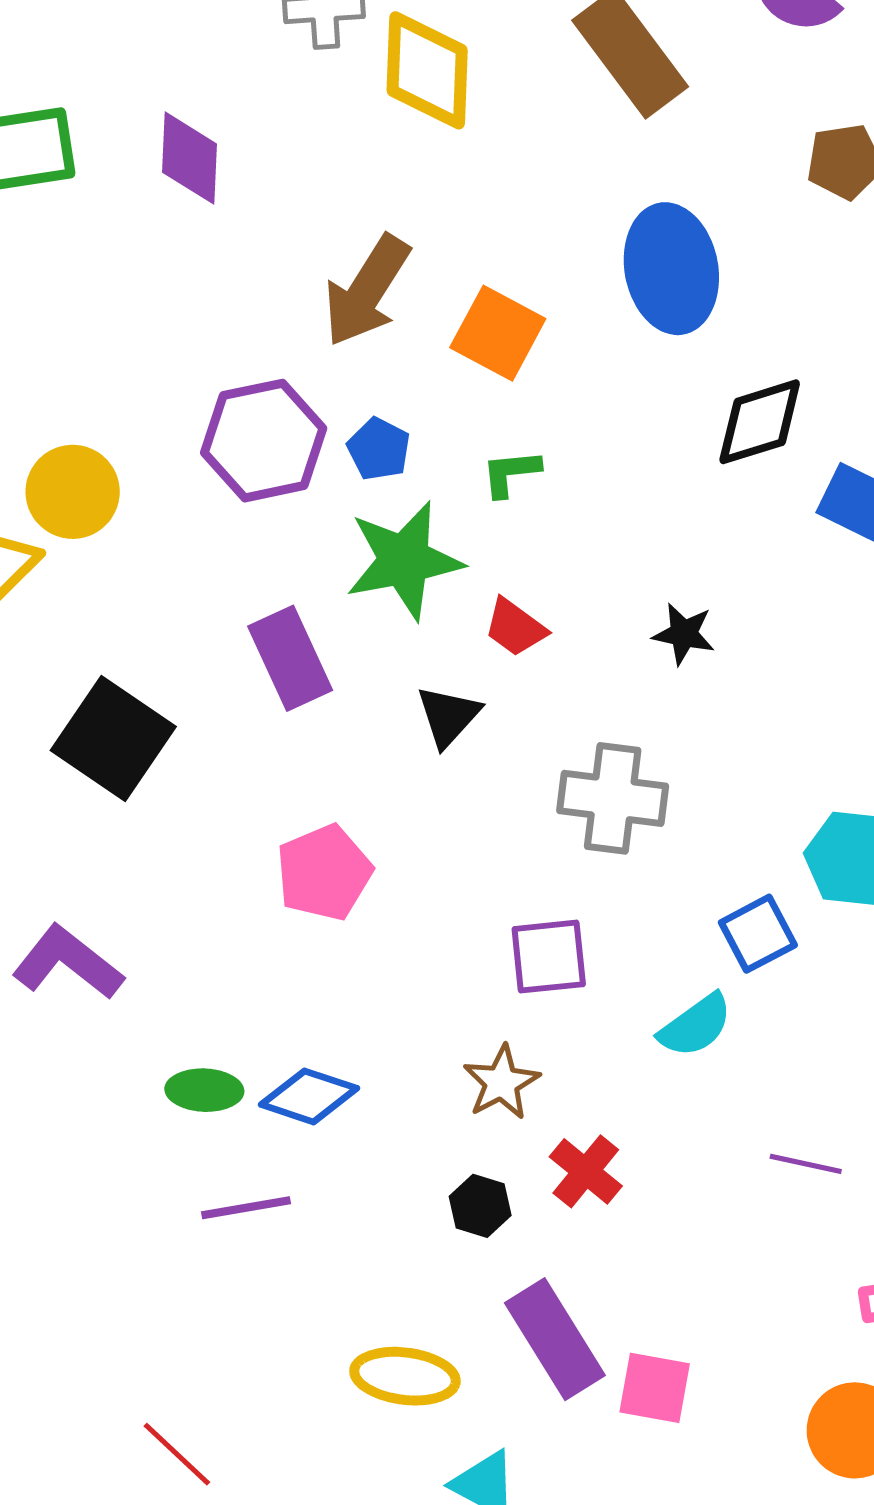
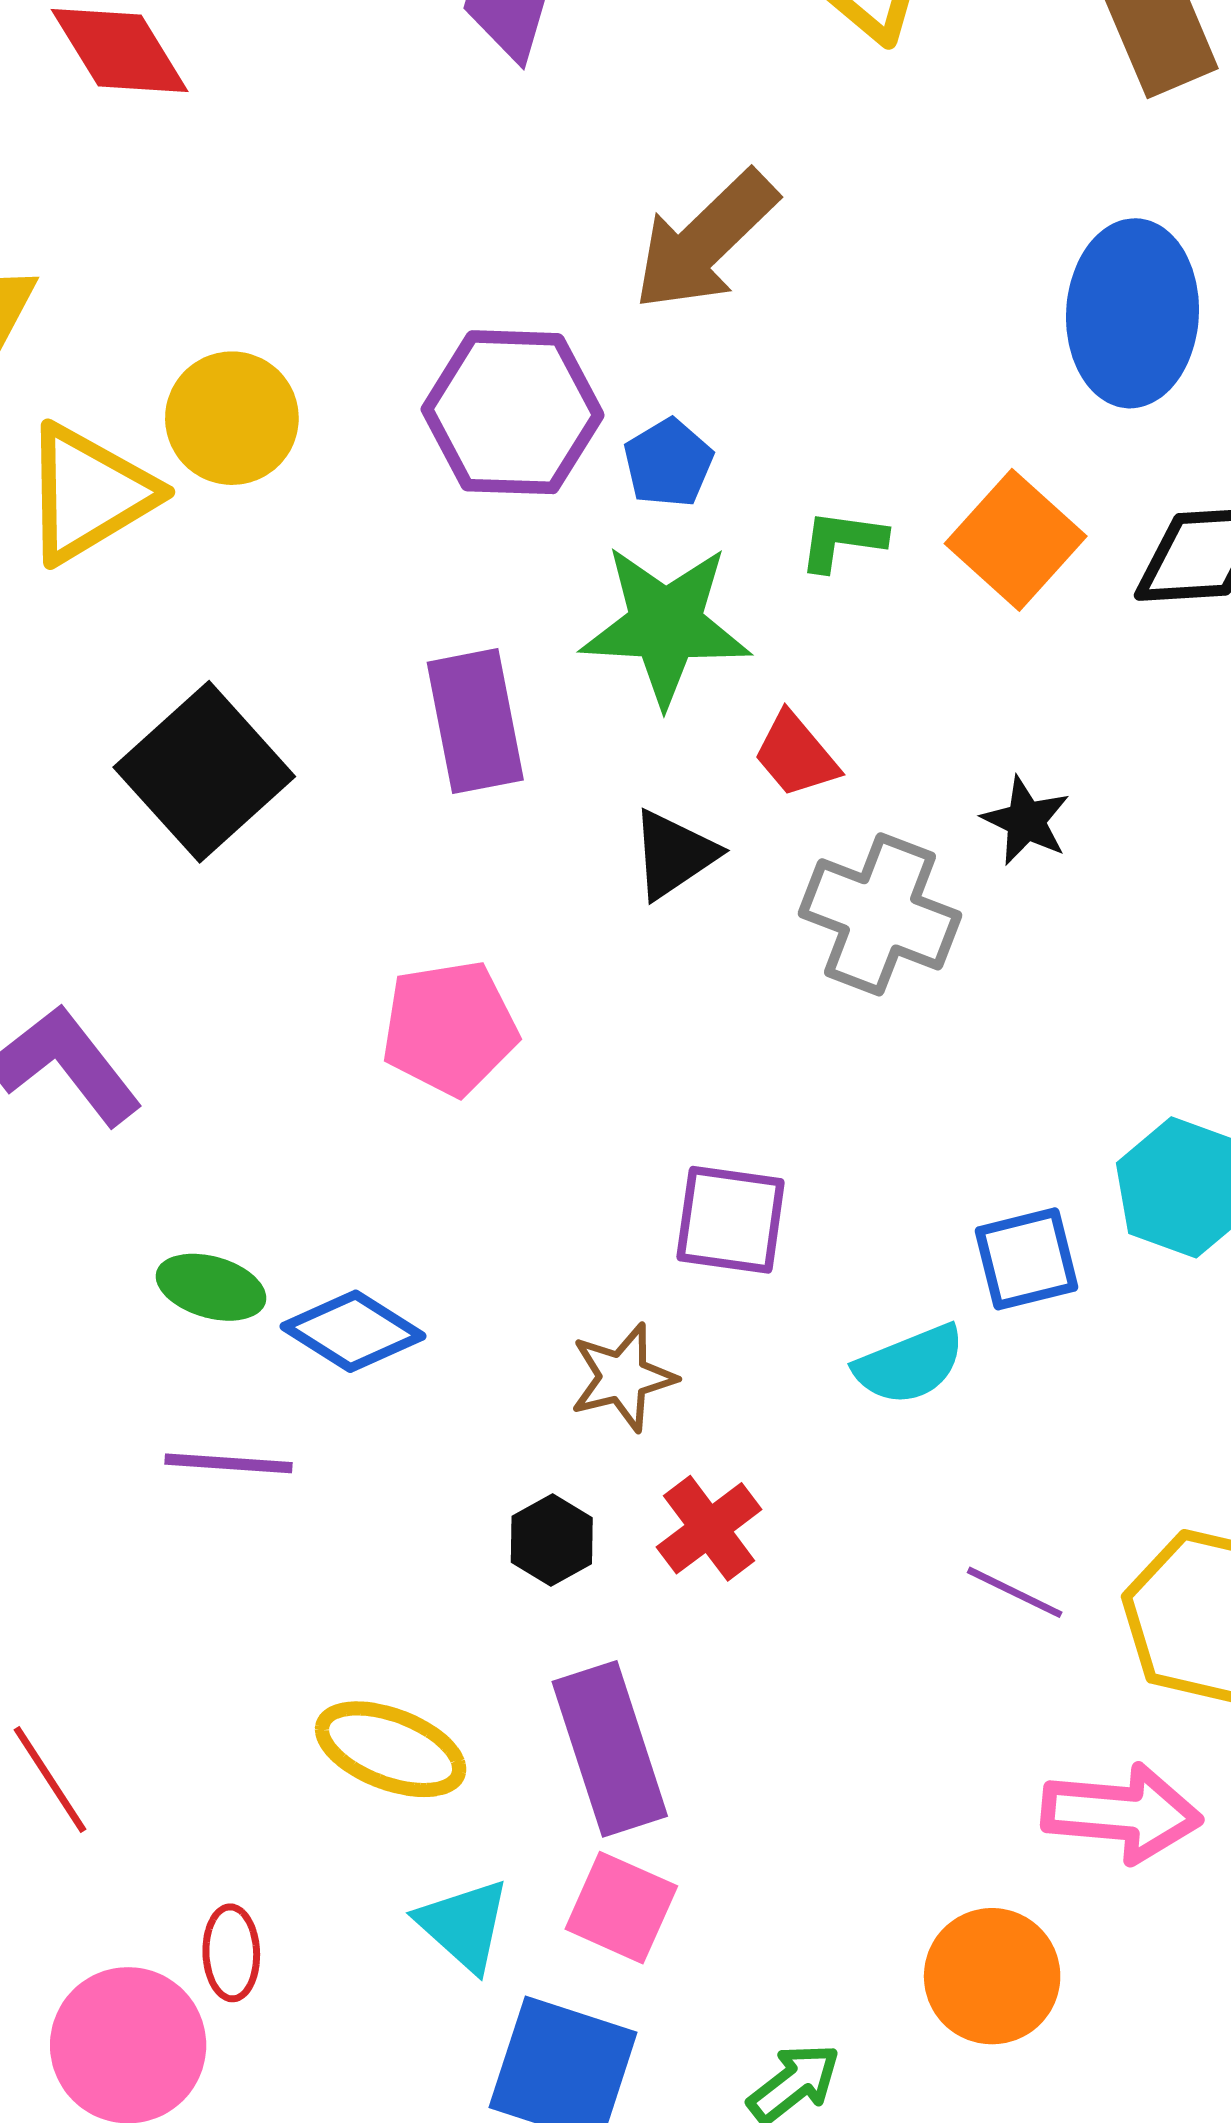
orange square: (498, 333) -> (1016, 540), moved
gray cross: (613, 798) -> (880, 914), moved
pink square: (655, 1388) -> (621, 1908), moved

